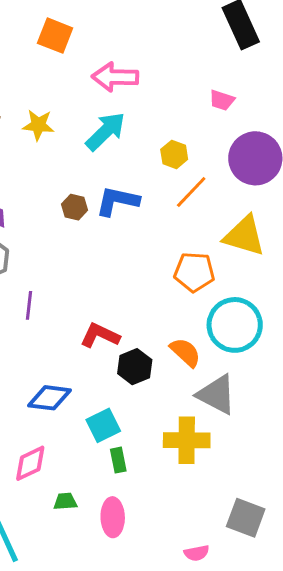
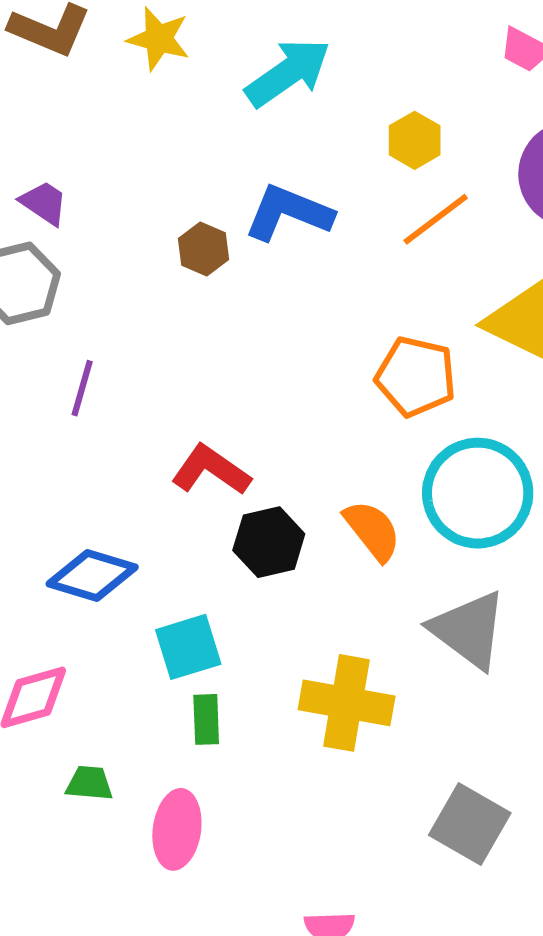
brown hexagon: (75, 207) -> (203, 249), moved
gray triangle: (216, 394) -> (469, 630), moved
gray square: (246, 518) -> (470, 824), moved

